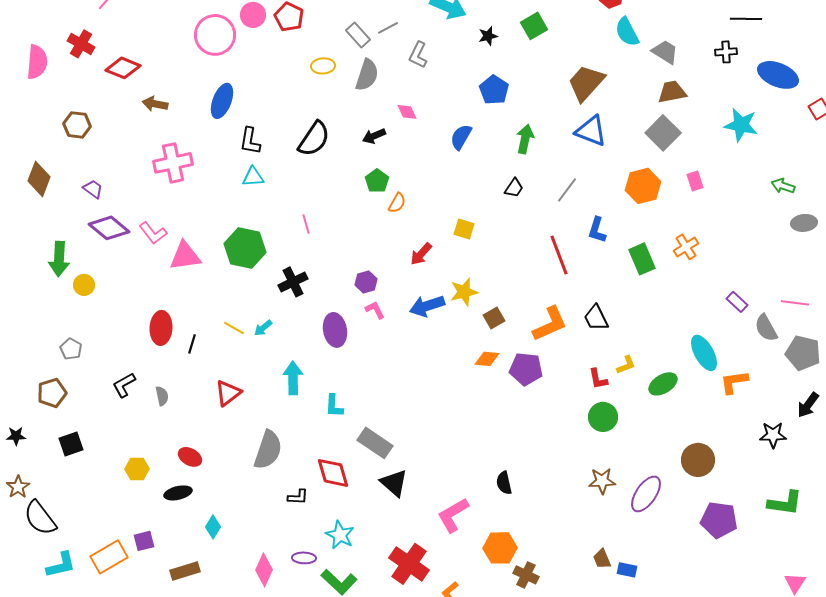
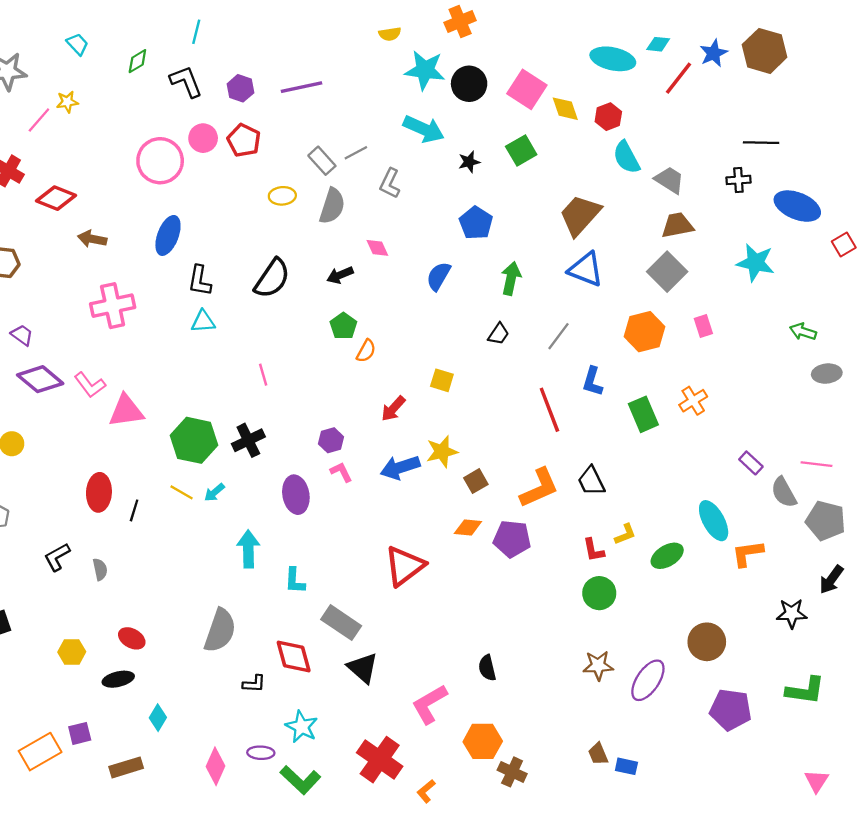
green hexagon: (245, 248) -> (194, 440), moved
red triangle: (228, 393) -> (405, 566), moved, size x1.4

